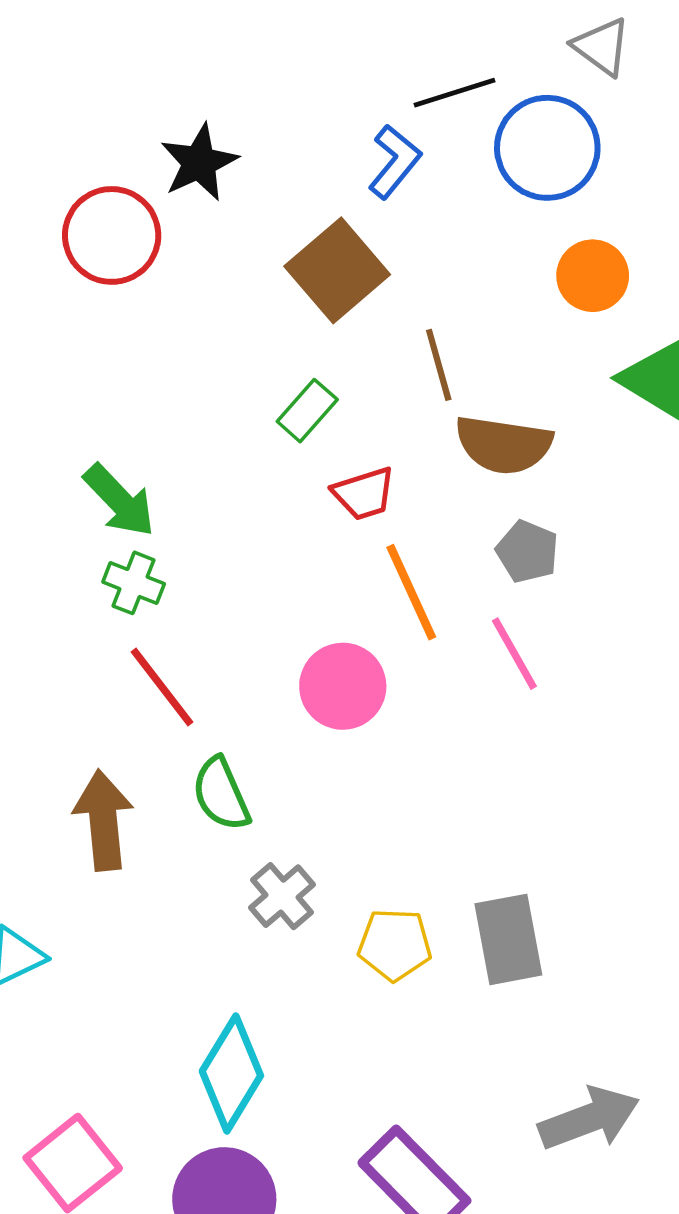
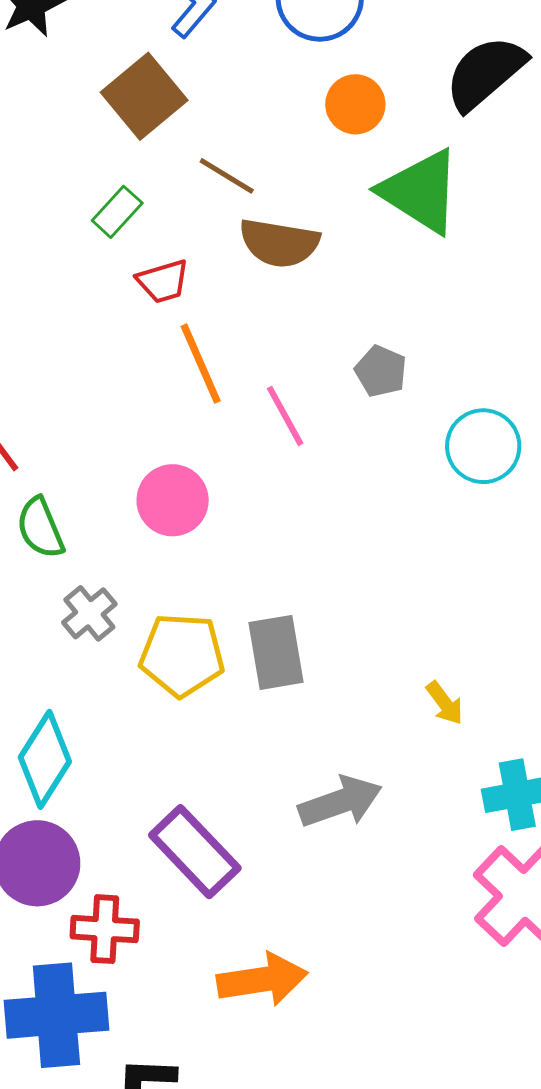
brown line: (439, 365) -> (227, 176), turned -44
gray pentagon: (527, 552) -> (381, 371), moved
pink circle: (343, 686) -> (173, 500), moved
yellow pentagon: (395, 945) -> (182, 655), size x1.4

